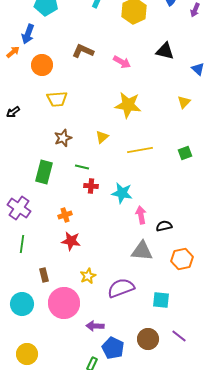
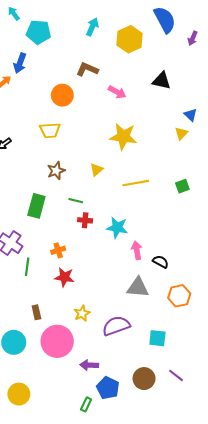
brown L-shape: (83, 51) -> (87, 69), moved
orange circle: (42, 65) -> (62, 95), moved
blue triangle: (198, 69) -> (191, 115), moved
black semicircle: (164, 226) -> (161, 262), turned 42
green line: (22, 244) -> (27, 267), moved

